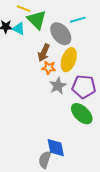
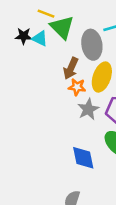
gray ellipse: (61, 34) -> (92, 45), turned 30
blue diamond: (56, 148) -> (83, 158), moved

